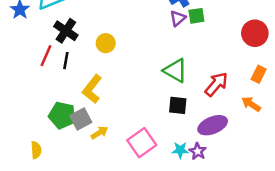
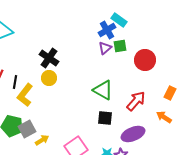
black cross: (66, 31) -> (49, 58), moved
red circle: (255, 33) -> (145, 60), moved
yellow circle: (106, 43) -> (49, 78), moved
yellow L-shape: (92, 89) -> (25, 95), moved

